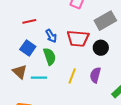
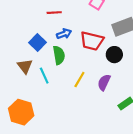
red line: (29, 21) -> (54, 13), moved
blue arrow: (51, 36) -> (64, 34), turned -88
cyan line: (39, 78) -> (44, 76), turned 56

